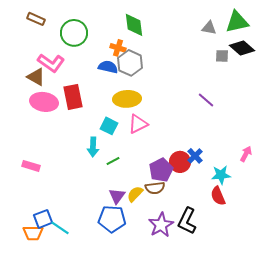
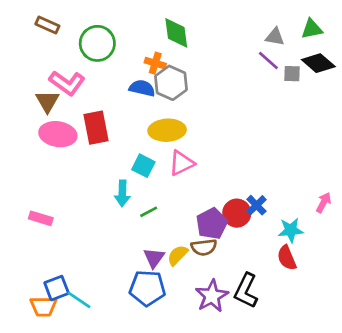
green triangle: (237, 22) -> (312, 29), size x0.7
brown triangle: (36, 77) -> (47, 101), turned 30
purple line: (206, 100) -> (268, 61), moved

